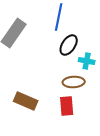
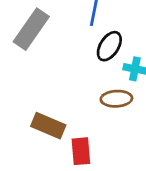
red rectangle: (67, 106) -> (81, 151), moved

